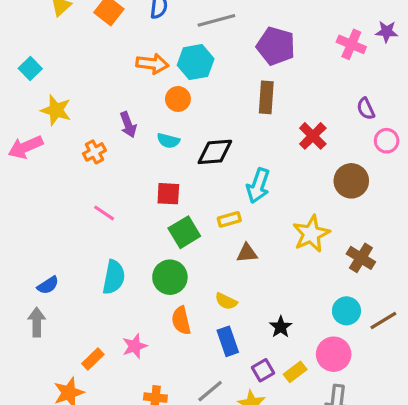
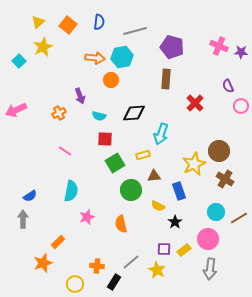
purple star: (387, 32) -> (241, 52), moved
yellow star: (56, 110) -> (43, 47), moved, turned 30
cyan semicircle: (168, 141) -> (99, 116), moved
brown circle: (351, 181) -> (219, 151), moved
green circle: (170, 277) -> (131, 190), moved
yellow semicircle: (226, 301) -> (158, 206), moved
orange semicircle: (181, 320) -> (121, 224), moved
blue rectangle: (228, 341) -> (179, 191), moved
pink star: (135, 346) -> (87, 217), moved
purple square: (263, 370) -> (164, 249), turned 32

